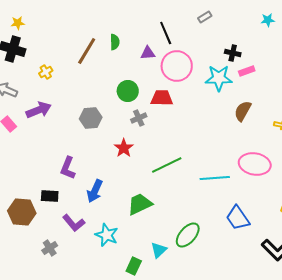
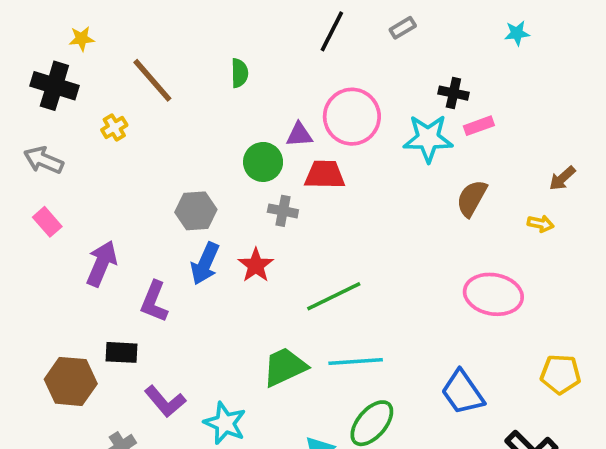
yellow star: (18, 23) -> (82, 39), moved
black line: (166, 33) -> (332, 31), moved, turned 50
brown line: (87, 51) -> (152, 80), moved, turned -72
purple triangle: (148, 53) -> (299, 135), moved
purple arrow: (39, 110) -> (102, 264), moved, turned -45
gray cross: (139, 118) -> (283, 211), turned 35
cyan line: (215, 178) -> (356, 361), moved
blue arrow: (95, 191) -> (205, 264), moved

